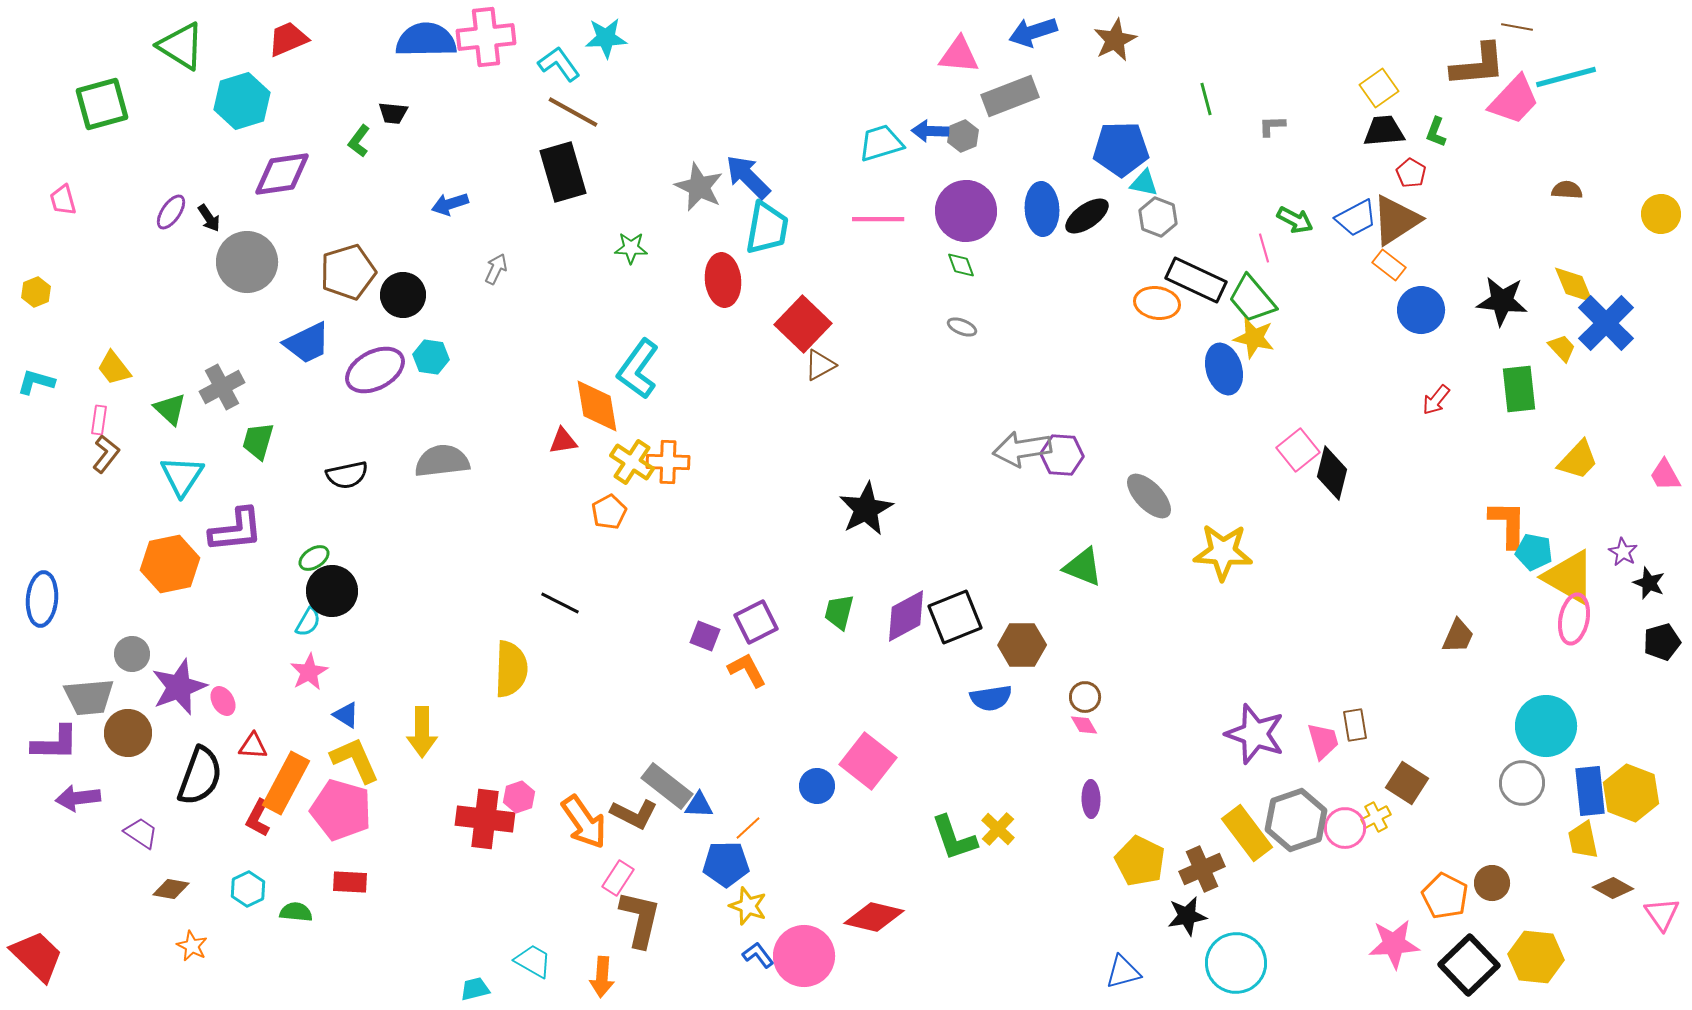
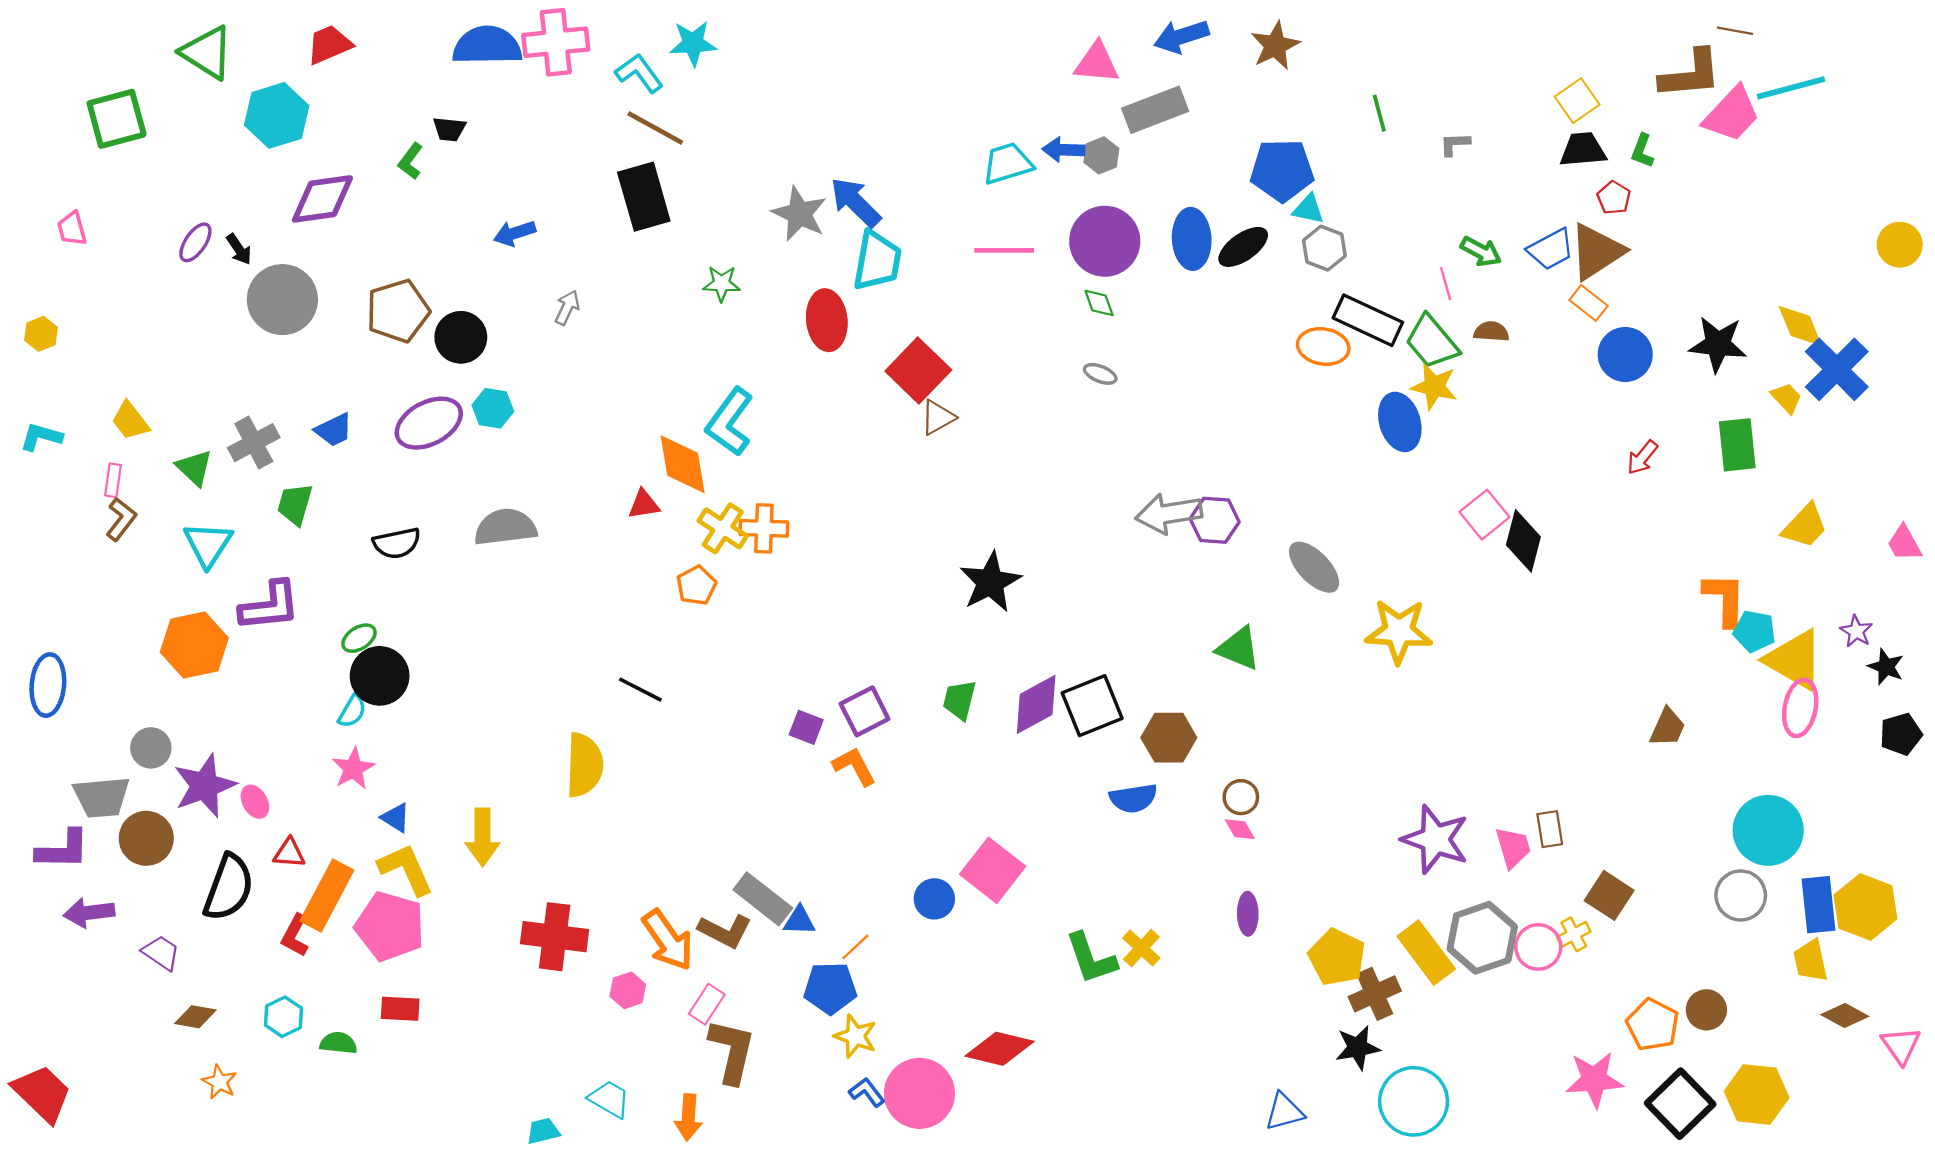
brown semicircle: (1567, 190) -> (1491, 332), moved
blue trapezoid: (307, 343) -> (334, 430), moved, size x0.7
pink hexagon: (519, 797) -> (628, 990), moved
yellow pentagon: (1140, 861) -> (1337, 957), moved

